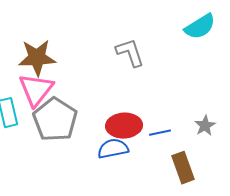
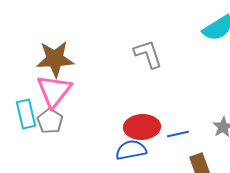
gray pentagon: (55, 120) -> (50, 121), moved, size x0.6

